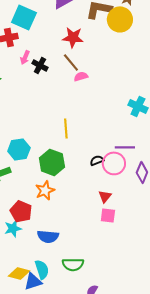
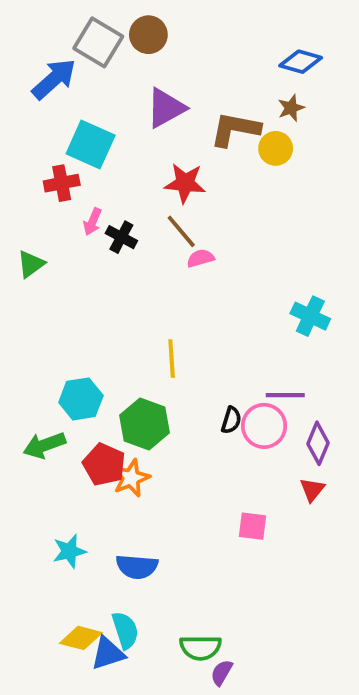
yellow circle: (120, 19) -> (276, 148), size x0.7
black semicircle: (97, 160) -> (231, 420), turned 128
red triangle: (105, 196) -> (312, 490), moved
red pentagon: (21, 211) -> (104, 464), moved
green semicircle: (73, 264) -> (200, 648), moved

